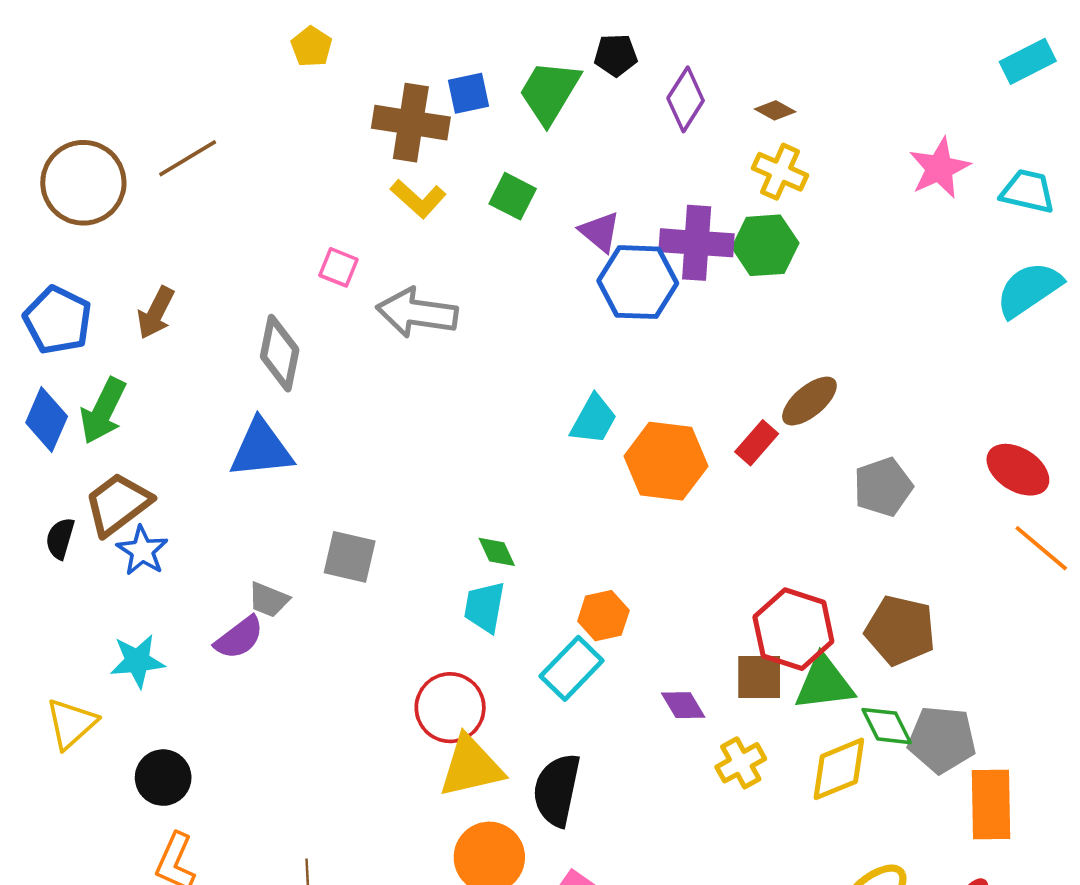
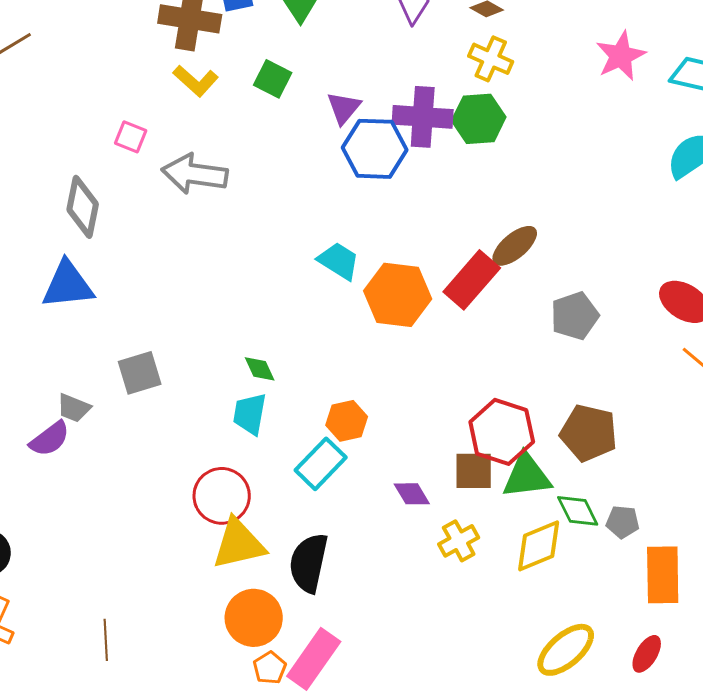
purple triangle: (600, 232) -> (344, 108), turned 30
cyan trapezoid: (594, 419) -> (339, 261), turned -87
red rectangle: (757, 443) -> (472, 280), size x1.6
gray square: (350, 557) -> (140, 373), turned -30
gray pentagon: (942, 740) -> (623, 522), size x0.6

